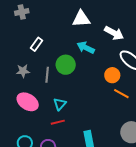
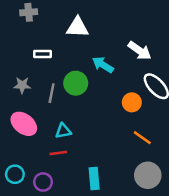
white triangle: (81, 19) -> (77, 27), moved
white rectangle: (36, 44) -> (43, 54), turned 48
orange line: (121, 94) -> (142, 138), moved
cyan triangle: (60, 104) -> (63, 131), turned 32

